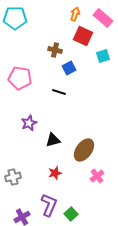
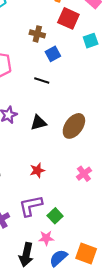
black triangle: (53, 140) -> (38, 123), moved
brown ellipse: (84, 150) -> (74, 126), moved
purple L-shape: (49, 205) -> (31, 206), turned -125

